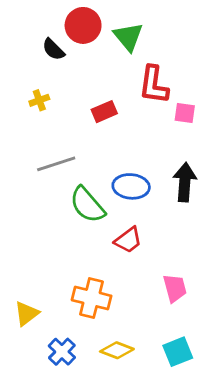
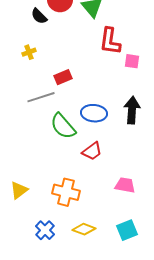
red rectangle: (104, 112) -> (63, 77), moved
pink trapezoid: (175, 288) -> (125, 185), turned -65
yellow triangle: (27, 314) -> (19, 190), moved

